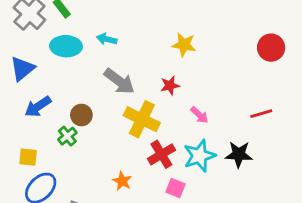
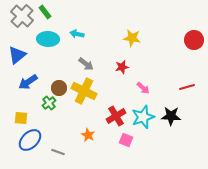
gray arrow: (119, 81) -> (86, 64), size x0.7
yellow cross: (142, 119) -> (84, 91), moved

